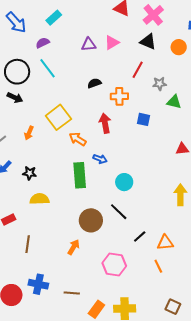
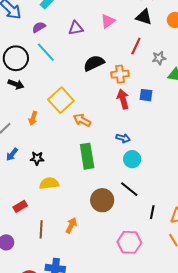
purple triangle: (89, 45) -> (76, 28), moved
black semicircle: (94, 83) -> (94, 63), size x1.5
red arrow: (105, 123) -> (123, 99), moved
blue arrow: (100, 159) -> (123, 138), moved
black line: (140, 237) -> (152, 212), turned -32
orange arrow: (74, 247) -> (71, 225), moved

